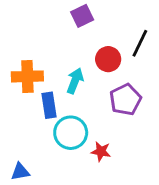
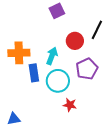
cyan circle: (71, 133) -> (58, 81), moved

